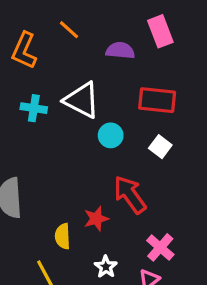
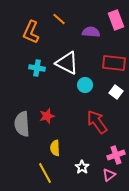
red star: (96, 219) -> (47, 116), moved
pink cross: (160, 247) -> (116, 155), turned 30

